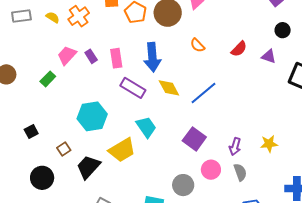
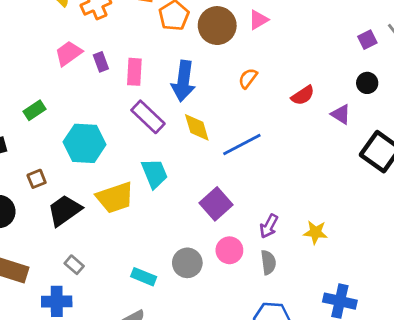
orange semicircle: (198, 45) -> (248, 78), turned 70
green rectangle: (48, 79) -> (34, 110), moved

